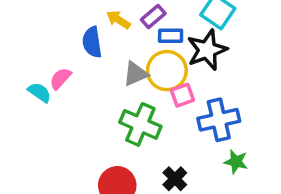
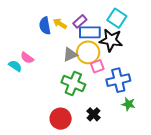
blue rectangle: (171, 36) -> (90, 32), size x1.5
blue semicircle: (92, 42) -> (45, 26), moved
black star: (207, 50) -> (111, 40), turned 30
pink semicircle: (60, 79) -> (27, 58), turned -96

